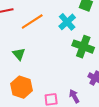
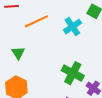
green cross: (83, 47) -> (73, 73), moved

